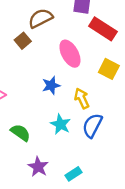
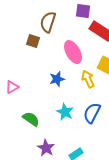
brown semicircle: (40, 18) -> (48, 22), turned -45
brown square: (23, 41) -> (33, 41), turned -32
yellow arrow: (82, 98) -> (88, 79), moved

